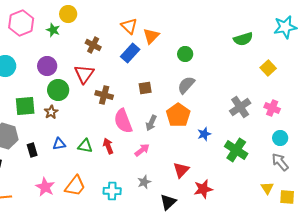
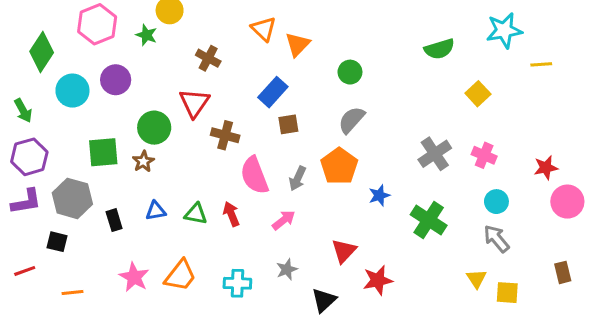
blue rectangle: (130, 53) -> (273, 92), moved
purple circle: (47, 66) -> (116, 80), moved

